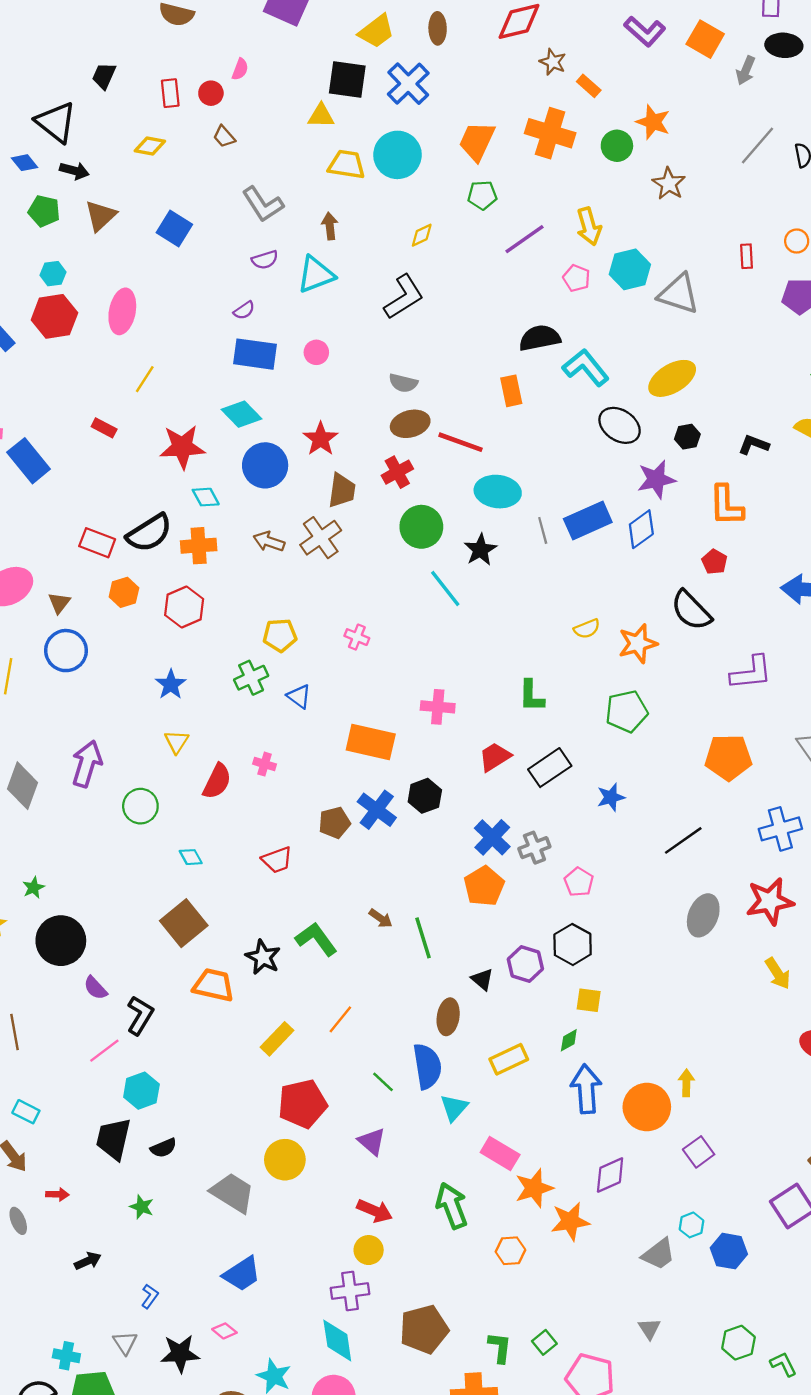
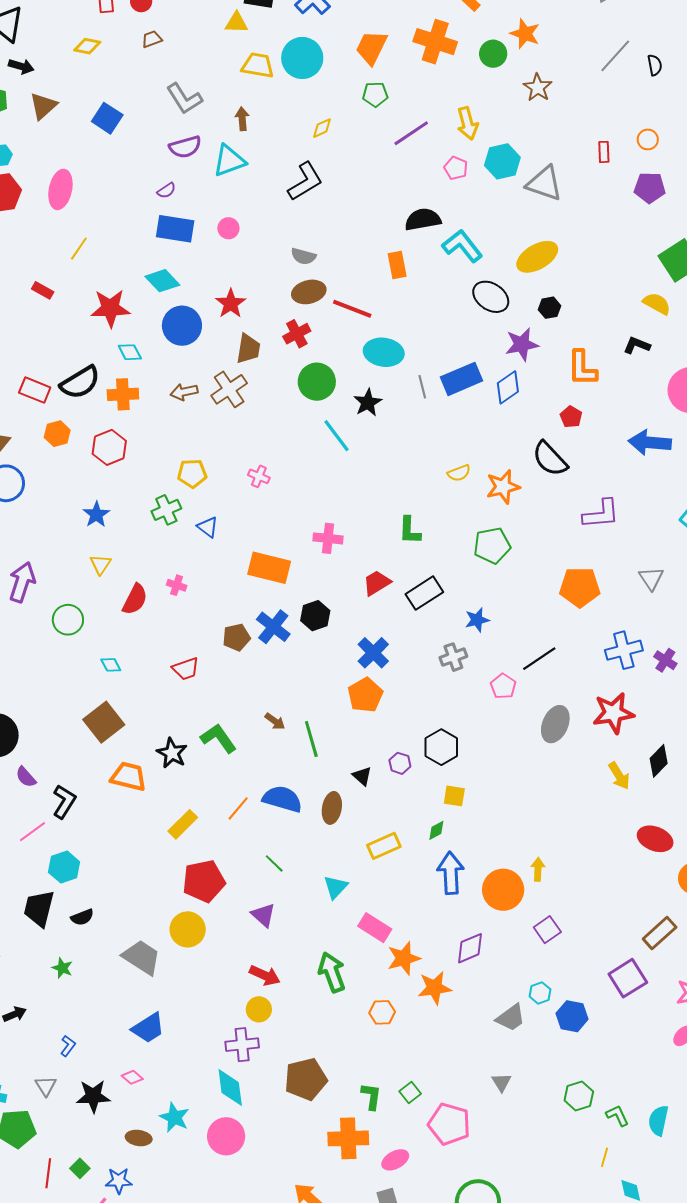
brown trapezoid: (224, 137) -> (152, 39), turned 110
purple semicircle: (265, 260) -> (185, 147), size x1.4
black L-shape: (754, 445) -> (637, 345), moved
brown arrow: (269, 542) -> (184, 392), turned -32
gray cross: (534, 848) -> (453, 657), moved
pink pentagon: (579, 882) -> (503, 686), moved
purple hexagon: (525, 964) -> (400, 763), size x0.7
blue semicircle: (427, 1066) -> (282, 799), moved, turned -66

